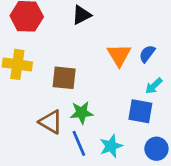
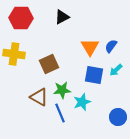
brown square: (64, 78) -> (49, 64), turned -30
blue square: (140, 111) -> (94, 75), moved
cyan star: (111, 146) -> (82, 102), moved

